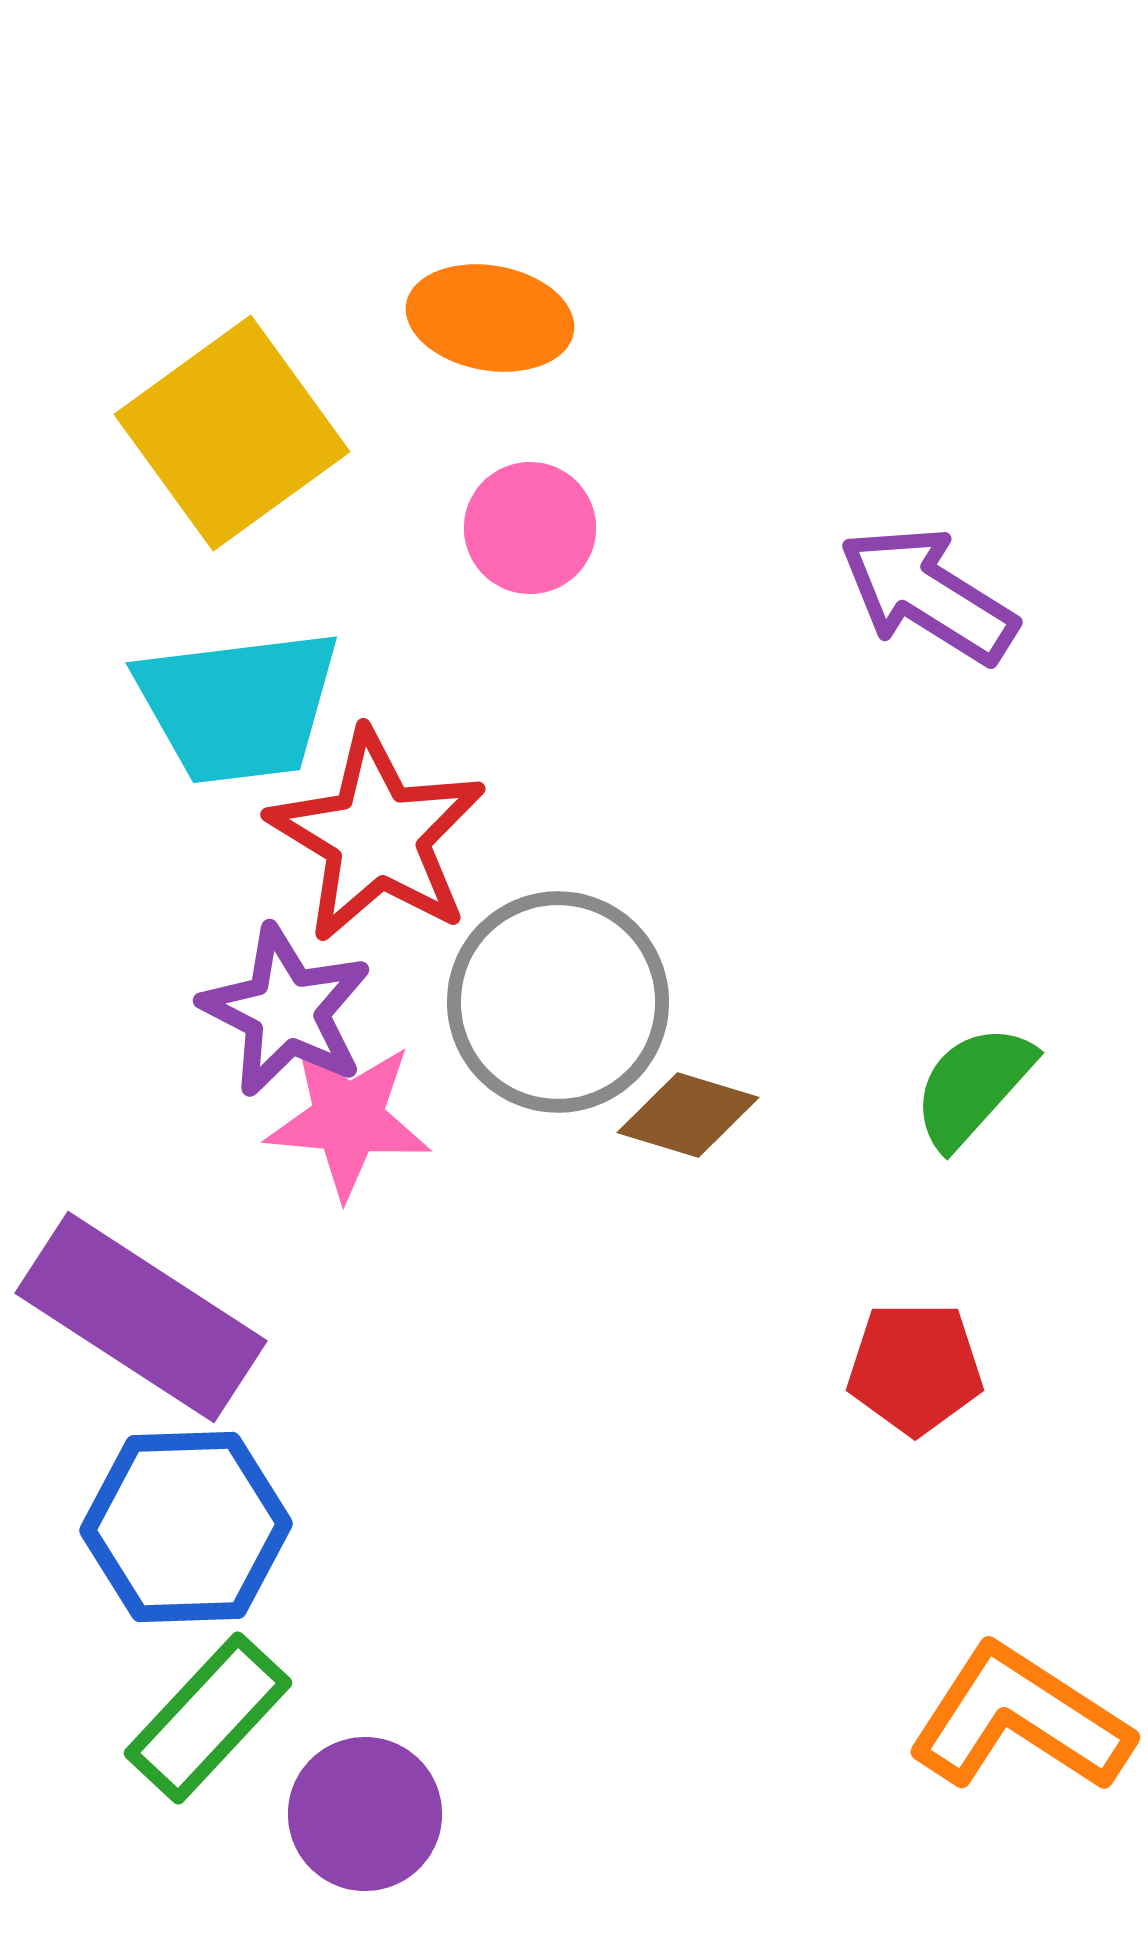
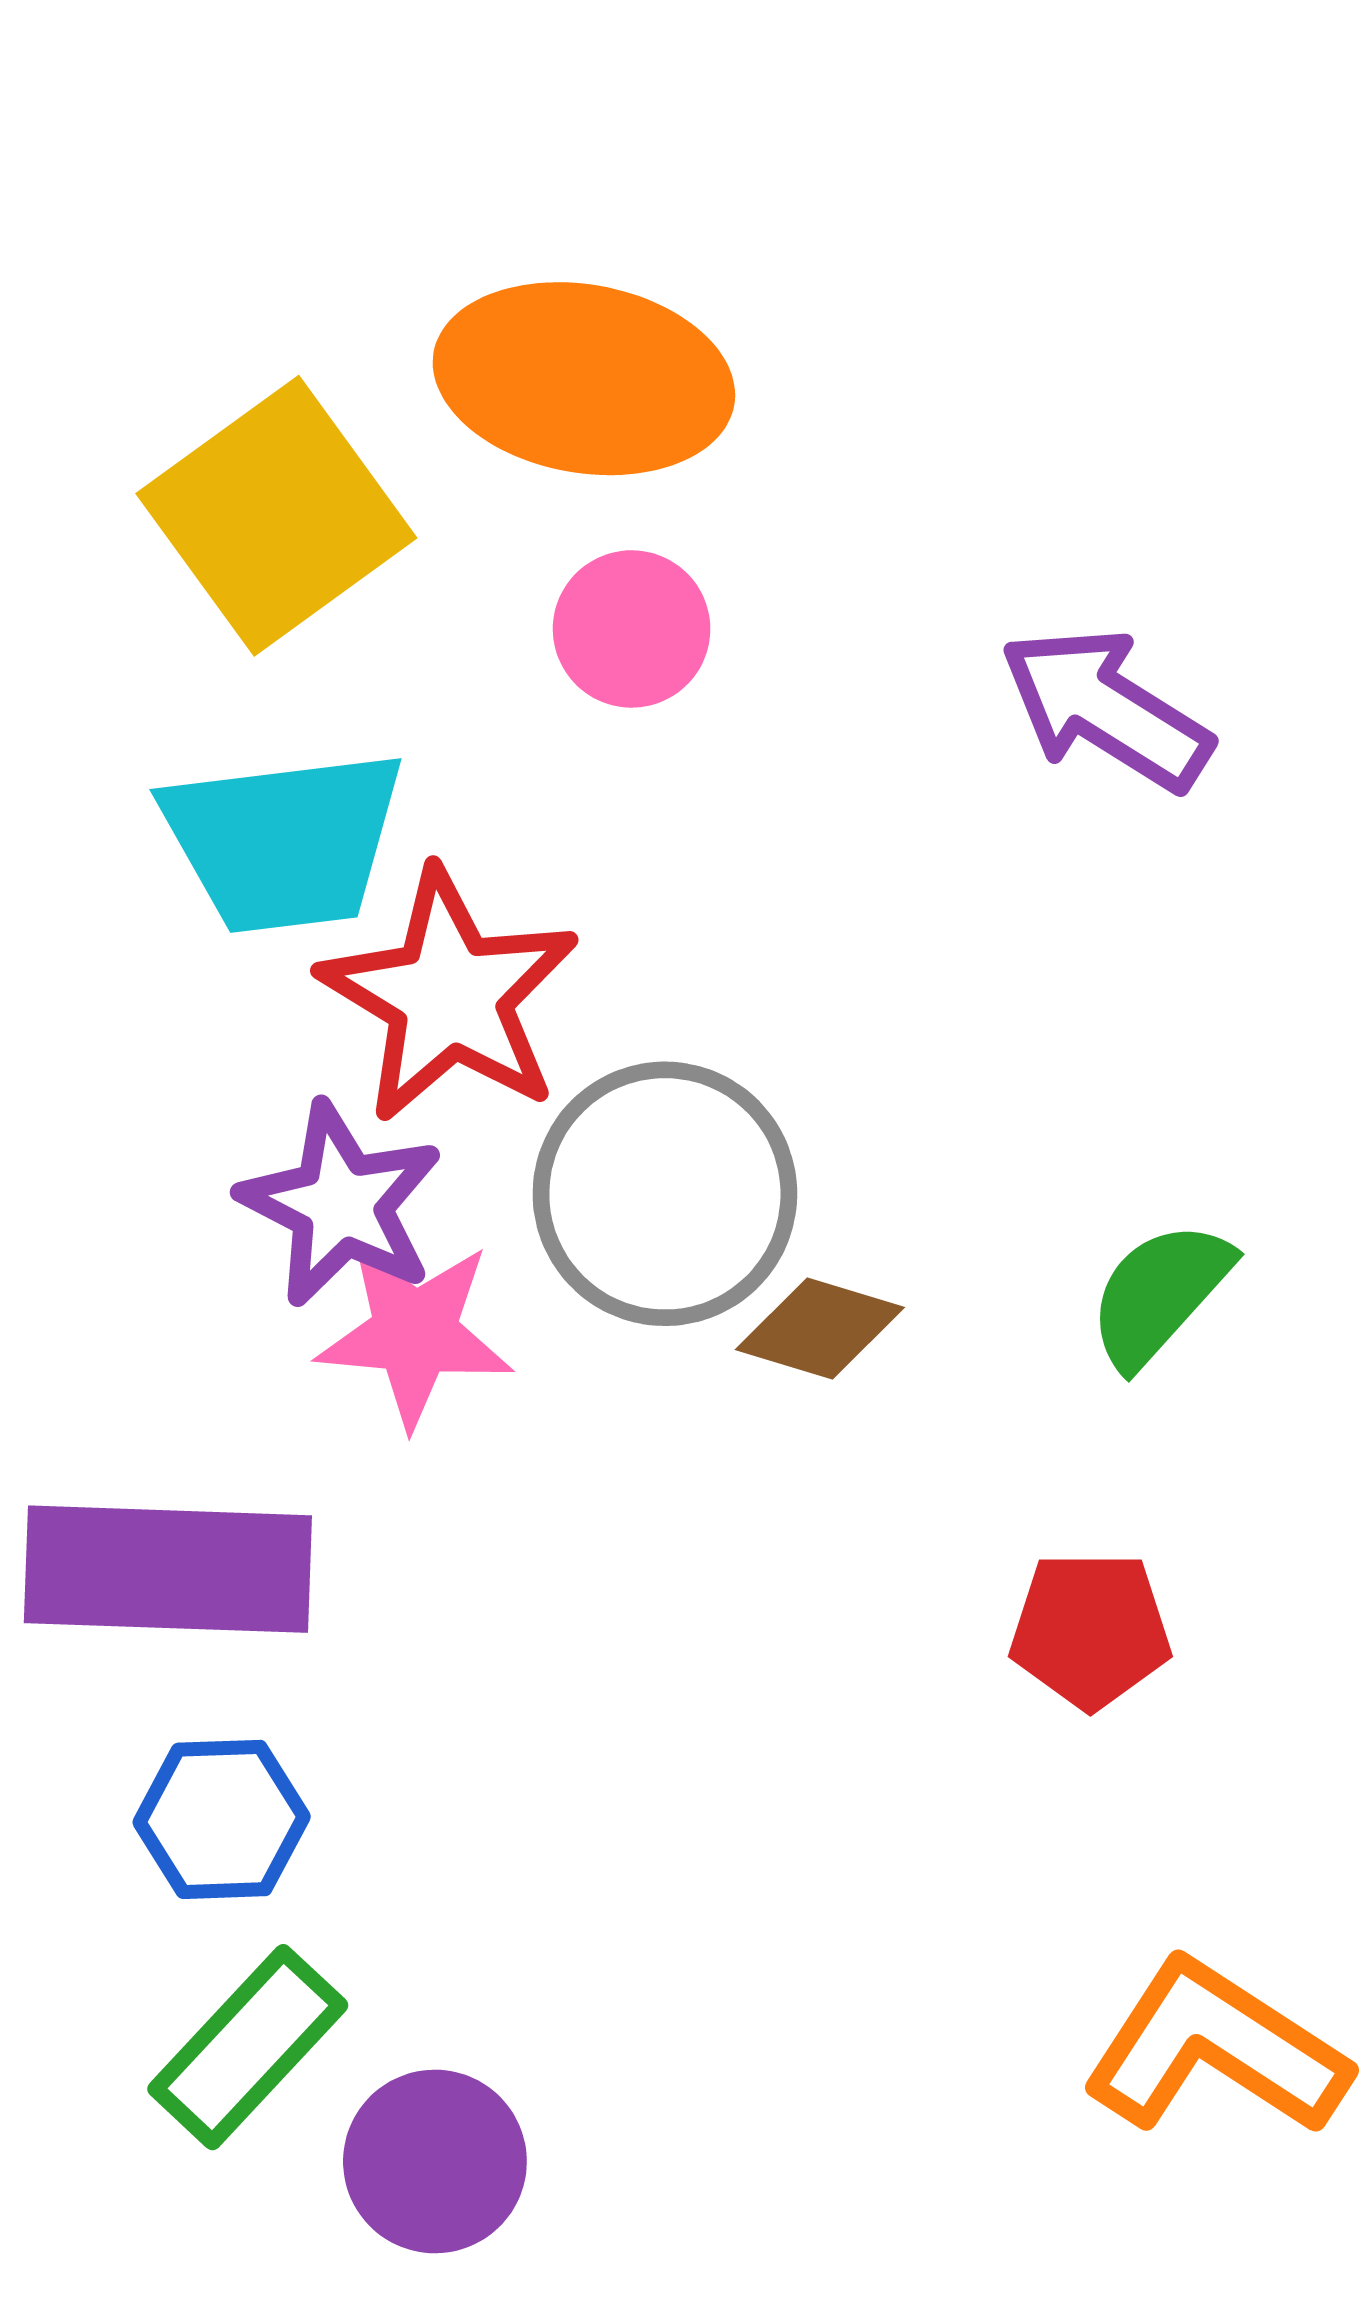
orange ellipse: (490, 318) -> (584, 379), size x1.5
purple rectangle: (141, 1317) -> (168, 1569), turned -31
blue hexagon: (186, 1527) -> (222, 1819), size x0.7

